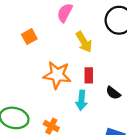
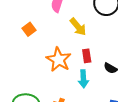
orange star: (57, 75) -> (59, 60), turned 30

